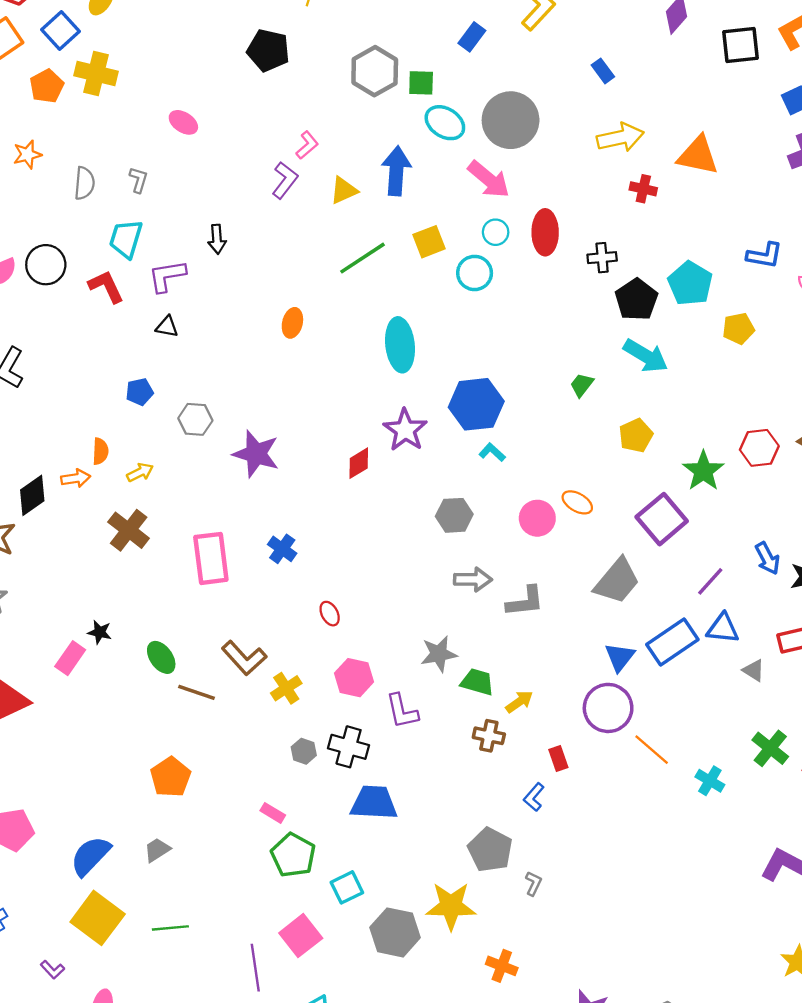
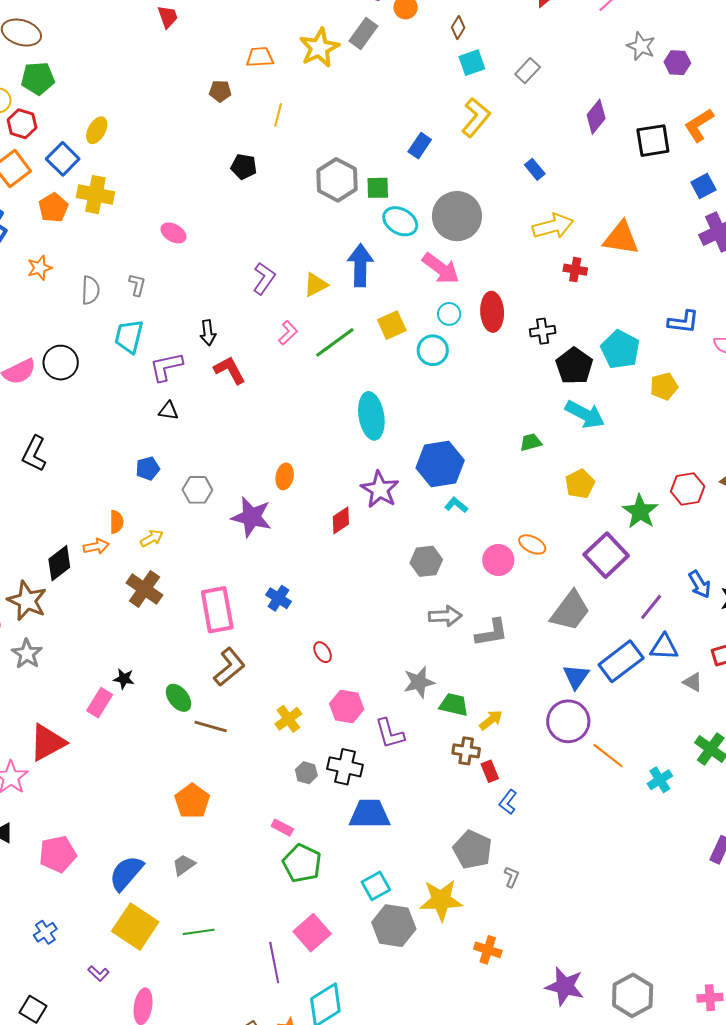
black pentagon: (268, 50) -> (244, 167), size x0.7
pink L-shape: (307, 145) -> (288, 333), moved
red L-shape: (106, 286) -> (230, 370), moved
orange ellipse: (292, 323) -> (285, 476), moved
green trapezoid: (582, 385) -> (531, 442), turned 40
brown L-shape: (244, 658) -> (229, 667), moved, turned -84
red rectangle: (558, 759) -> (490, 771), moved
cyan cross: (710, 781) -> (660, 780), turned 30
cyan square: (347, 887) -> (376, 886), moved

